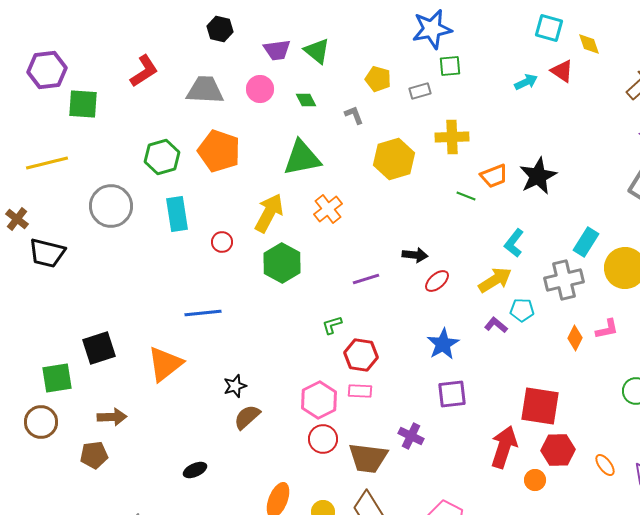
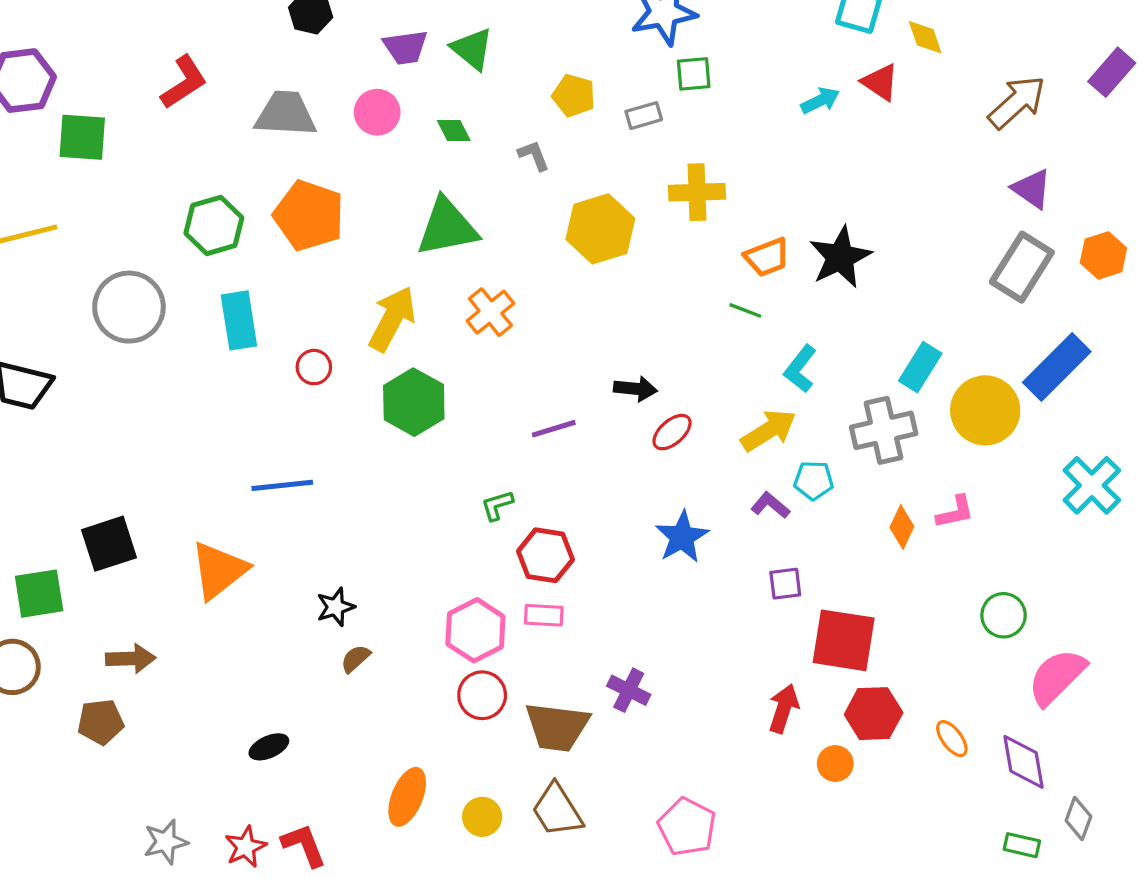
green line: (466, 196) -> (745, 310), moved
purple square: (452, 394) -> (785, 584), moved, size x0.7
brown semicircle: (247, 417) -> (356, 659), size x0.7
red arrow: (504, 447) -> (784, 709), size x0.7

